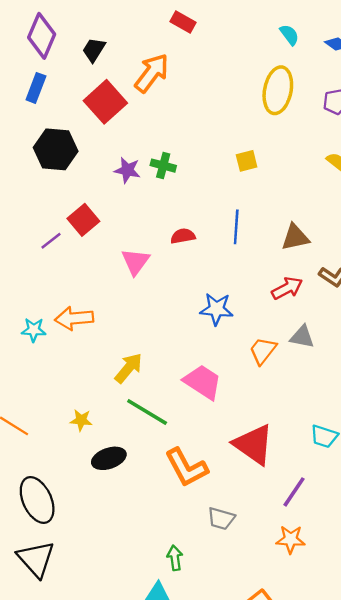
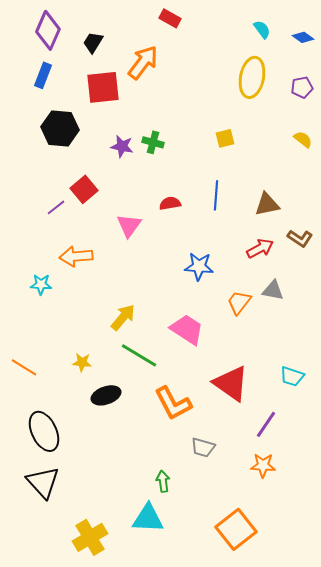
red square: (105, 102) -> (103, 87), turned 36
orange arrow: (74, 318) -> (76, 256), moved

